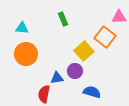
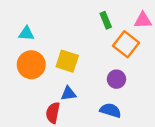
green rectangle: (63, 19) -> (106, 20), moved
yellow square: (84, 51) -> (67, 61), moved, turned -30
purple circle: (75, 71) -> (116, 79), moved

